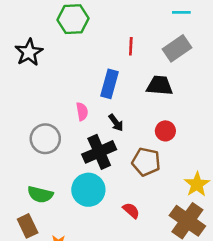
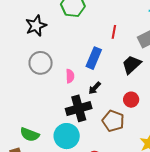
black trapezoid: (160, 86) -> (132, 65), turned -55
black arrow: (116, 123) -> (95, 88), turned 72
gray circle: (45, 139) -> (41, 63), moved

